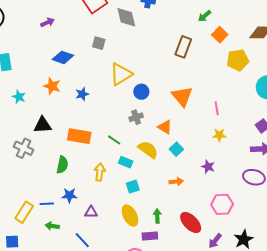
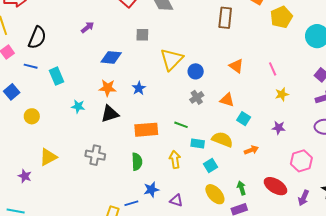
orange triangle: (182, 96) -> (236, 66), size x0.7
black triangle: (43, 125) -> (110, 114), moved
yellow semicircle: (148, 150) -> (222, 139), moved
purple triangle: (91, 212) -> (176, 200), turned 32

